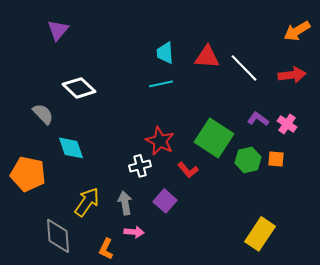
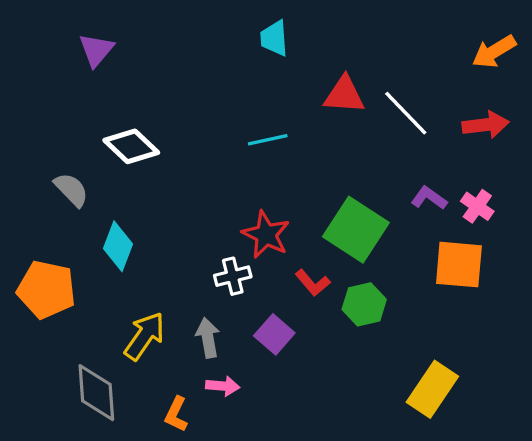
cyan trapezoid: (165, 53) -> (274, 38), moved
cyan diamond: (71, 148) -> (118, 246), turned 40
orange square: (276, 159) -> (459, 265), size x1.8
green hexagon: (248, 160) -> (364, 304), moved

